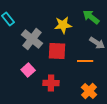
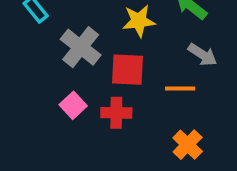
red cross: (51, 83) -> (116, 113), moved

